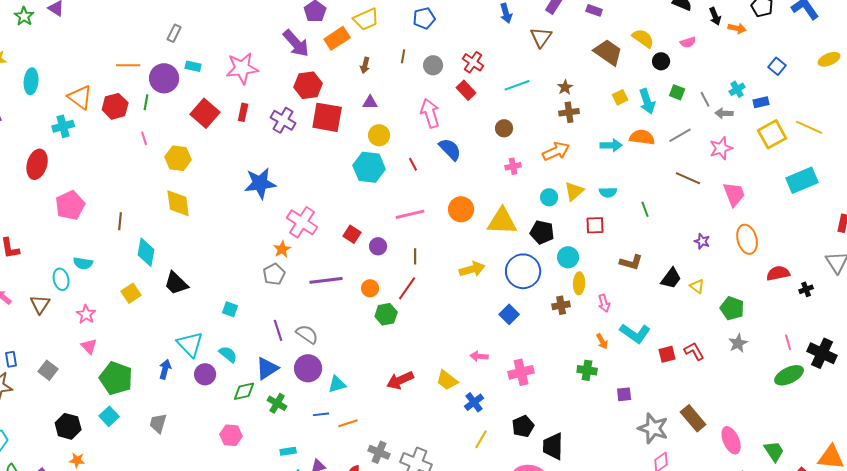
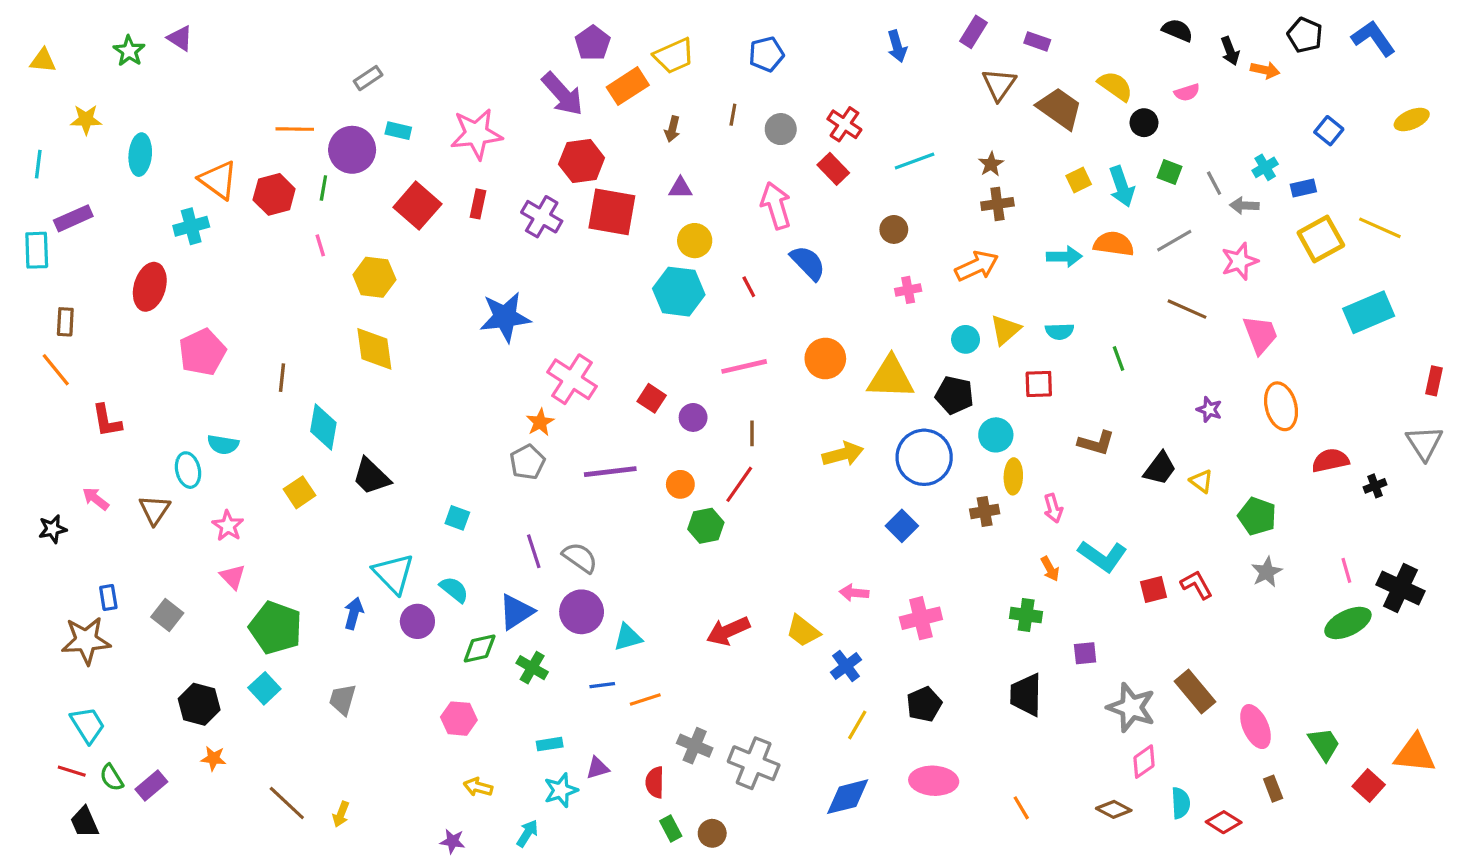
gray rectangle: (174, 33) -> (368, 78), turned 30
brown triangle: (541, 37) -> (999, 84), moved
black trapezoid: (553, 446) -> (1026, 695), moved

